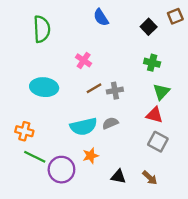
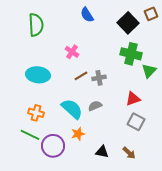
black square: (149, 27) -> (128, 23), size x1.5
green cross: (152, 63) -> (131, 54), size x1.5
green triangle: (161, 92) -> (149, 71), moved
red triangle: (154, 115) -> (133, 99), turned -35
cyan semicircle: (84, 127) -> (72, 109), turned -125
orange cross: (24, 131) -> (36, 113), moved

